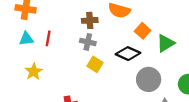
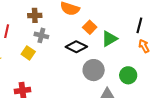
brown cross: (90, 20) -> (35, 15), moved
yellow square: (95, 64) -> (28, 53), moved

